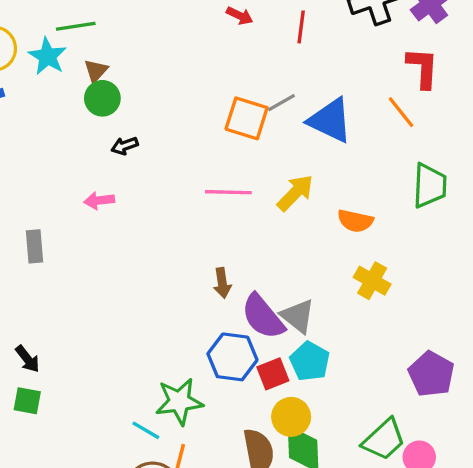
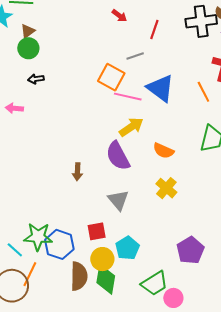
gray line: (281, 103) -> (135, 56), moved
pink line: (228, 192) -> (128, 97), moved
purple semicircle: (263, 317) -> (118, 156), moved
blue hexagon: (232, 357) -> (59, 244), moved
cyan pentagon: (310, 361) -> (127, 248), moved

